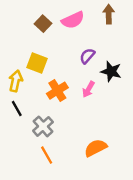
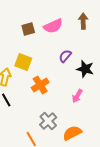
brown square: (43, 24) -> (28, 29), turned 32
pink arrow: (88, 89) -> (77, 96), moved
gray cross: (43, 126) -> (48, 121), moved

